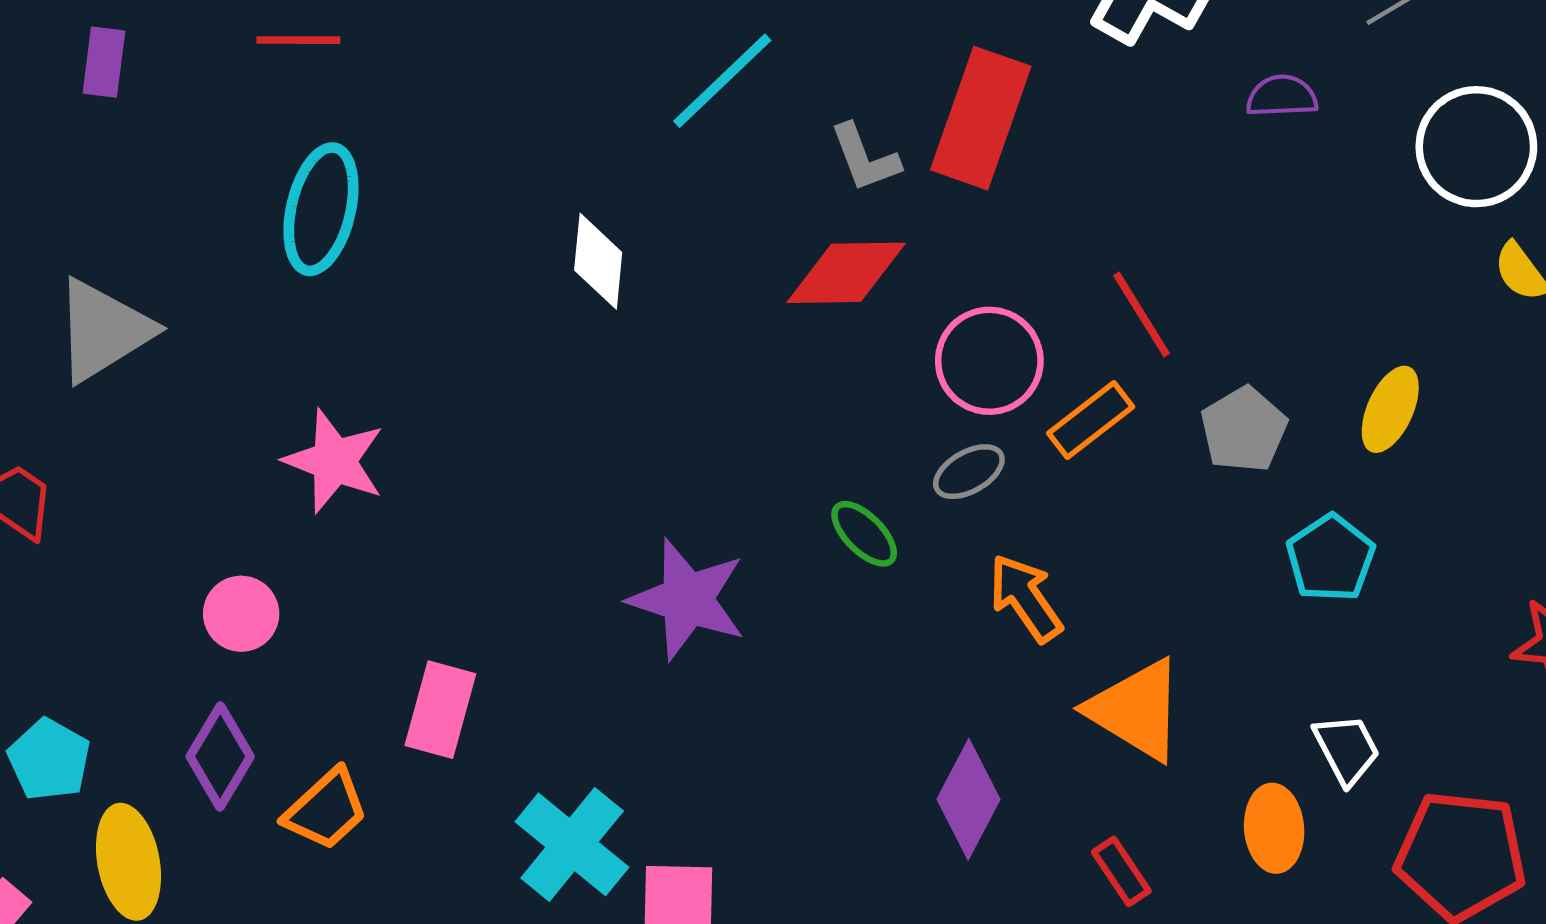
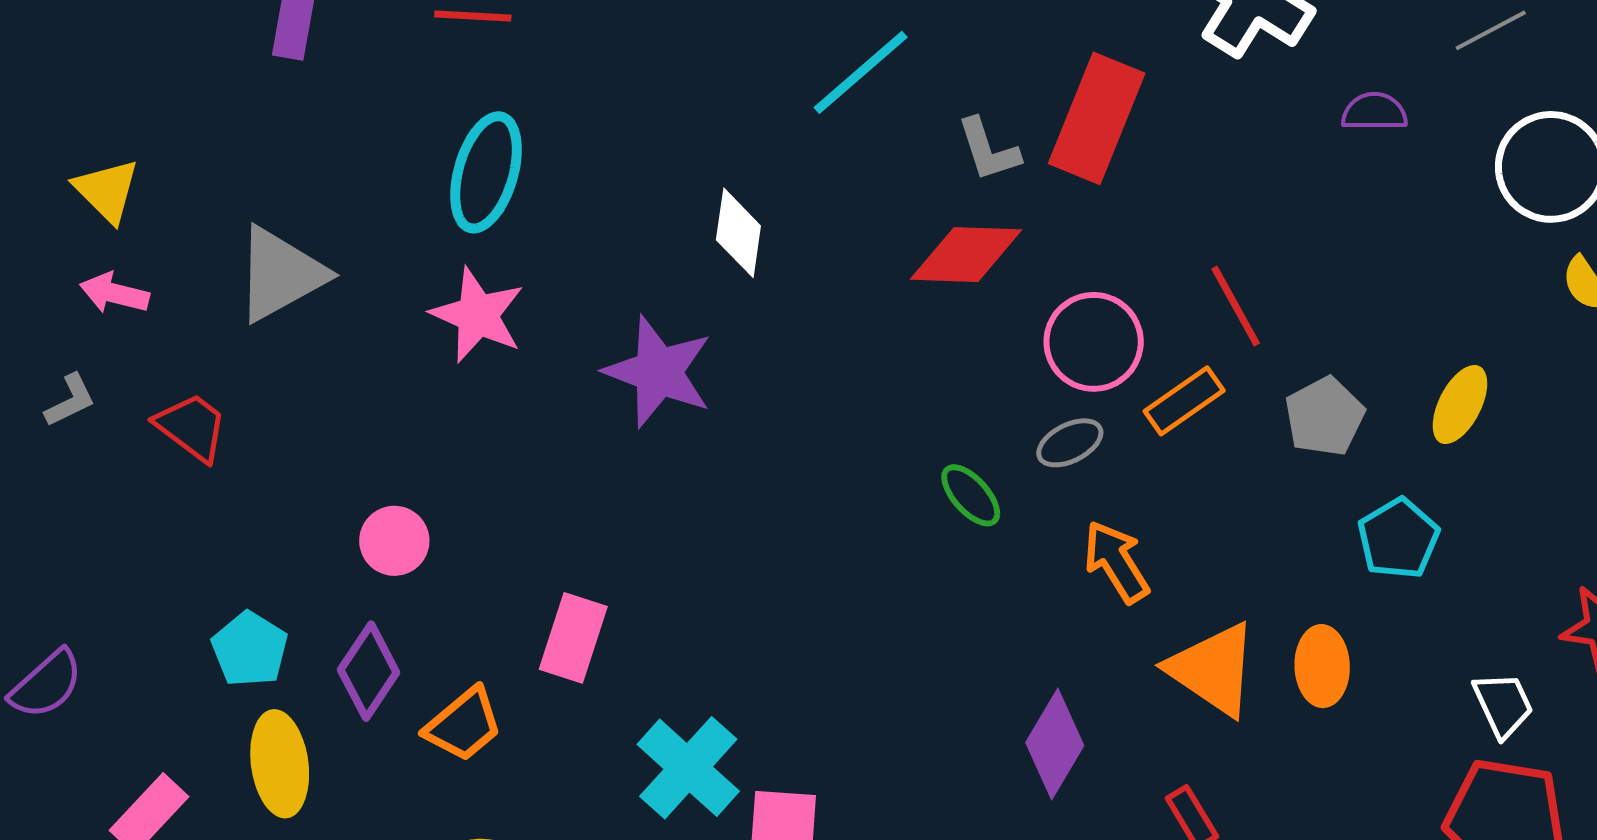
pink star: (334, 461) -> (478, 315), moved
purple star: (687, 599) -> (658, 372), moved
white trapezoid: (1347, 749) -> (1503, 705), moved
cyan pentagon: (49, 760) -> (250, 649), moved
orange ellipse: (1274, 828) -> (1322, 666), moved

